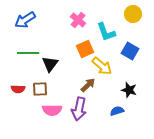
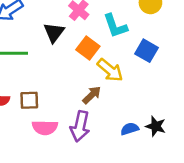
orange square: (85, 49) -> (88, 48), turned -30
black triangle: (50, 64) -> (54, 32), moved
black star: (129, 90) -> (156, 126), moved

